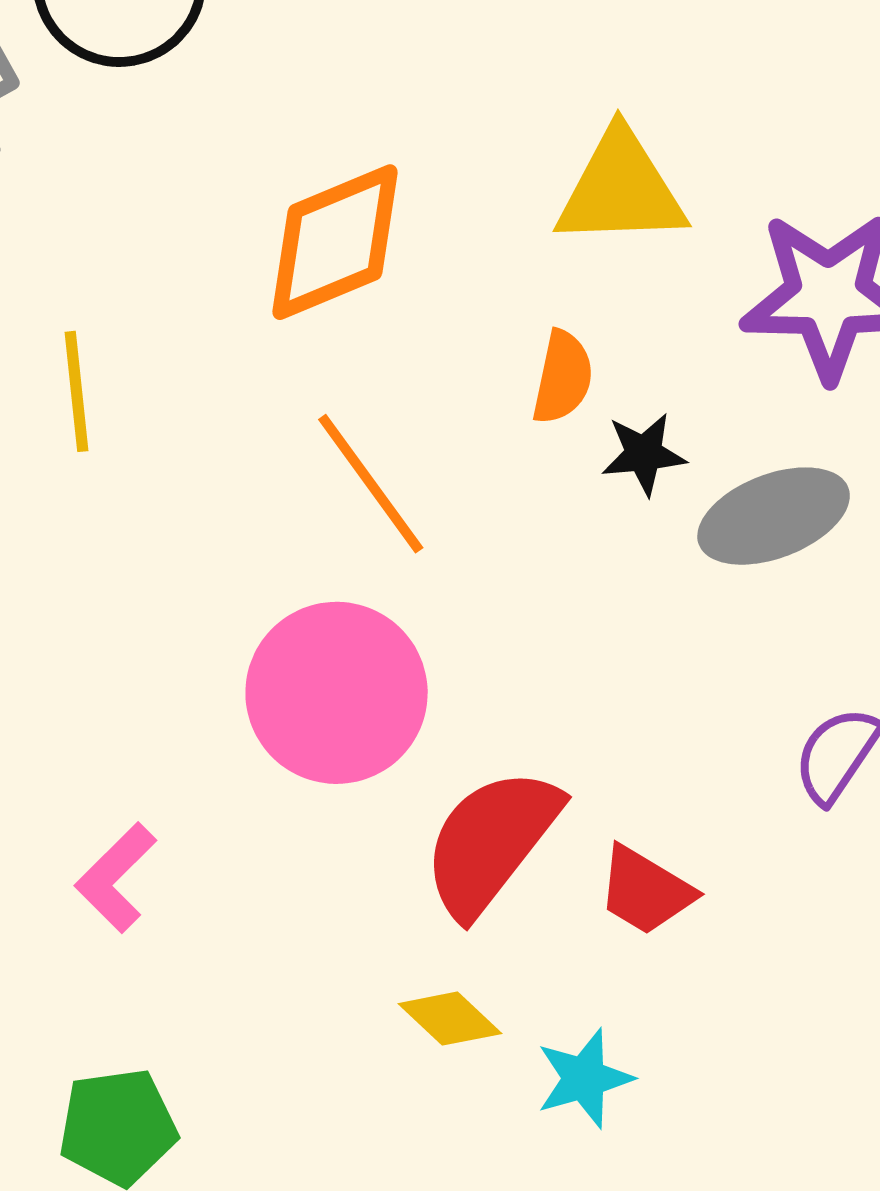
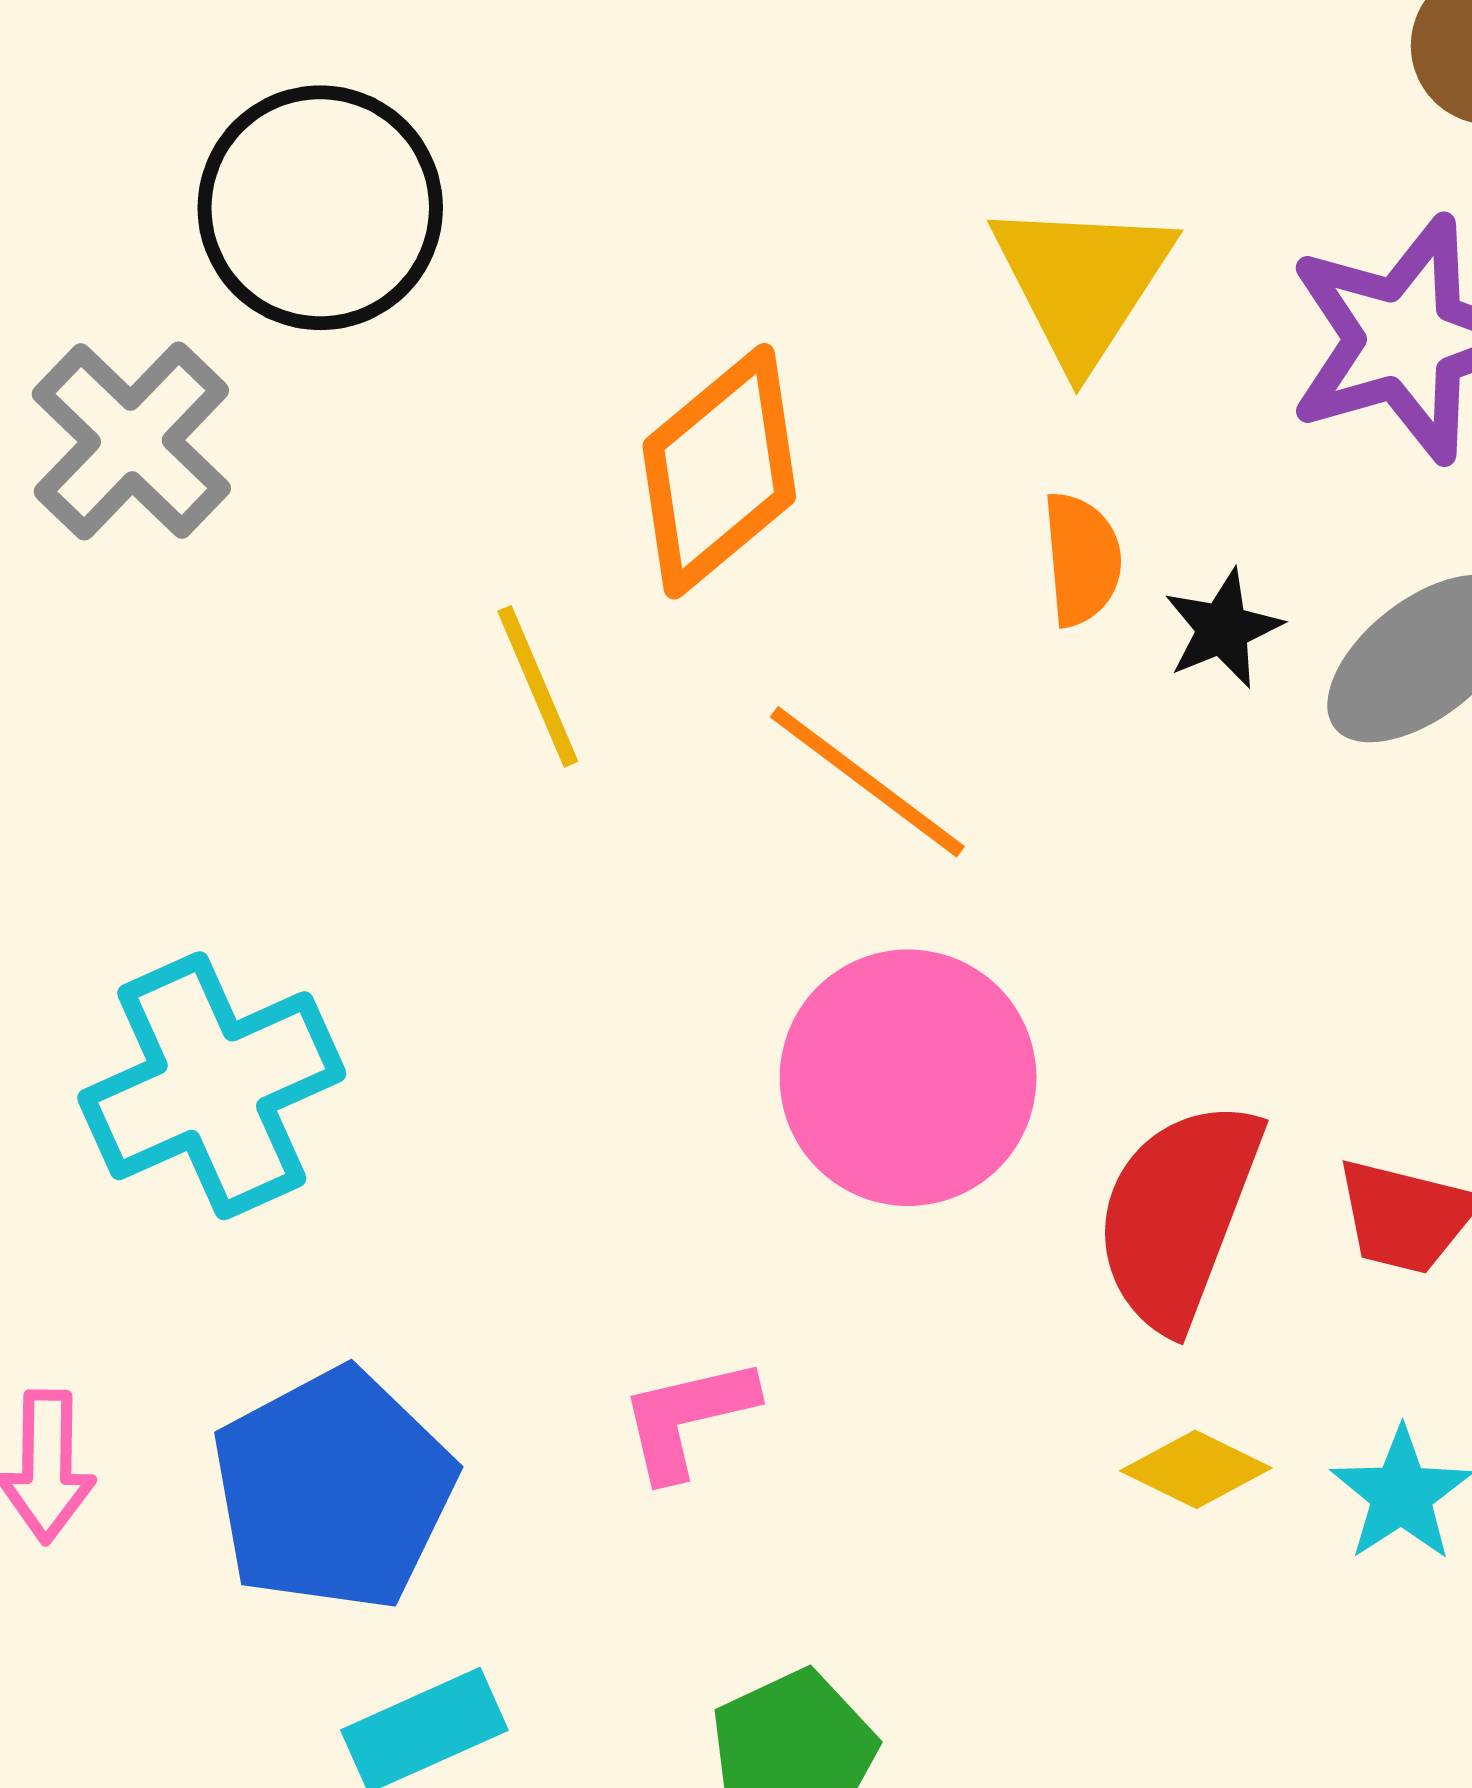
yellow triangle: (621, 189) -> (1082, 282), turned -38
yellow line: (76, 391) -> (538, 686), moved
pink L-shape: (116, 878) -> (687, 1418), turned 49

